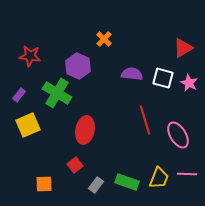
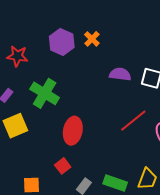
purple hexagon: (78, 66) -> (62, 42), moved
red line: (145, 120) -> (133, 121), turned 68

